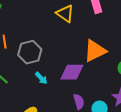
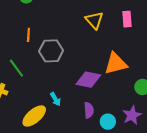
cyan arrow: (41, 78) -> (56, 99), moved

